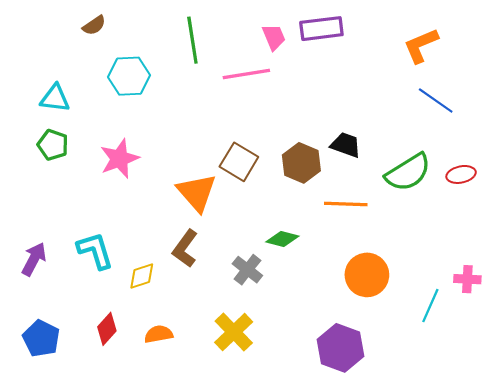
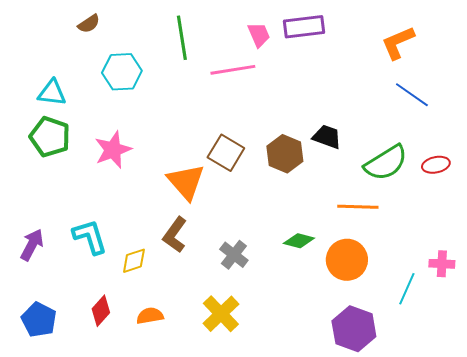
green pentagon: (53, 145) -> (50, 137), size x1.4
orange line: (346, 204) -> (358, 207), moved
green diamond: (282, 239) -> (299, 241), moved
purple hexagon: (340, 348) -> (354, 329), moved

